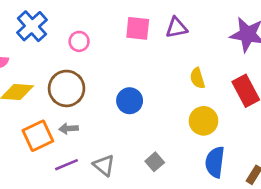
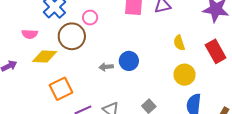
brown circle: (67, 88) -> (72, 36), moved
gray arrow: (69, 129) -> (106, 67), moved

